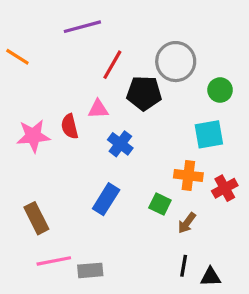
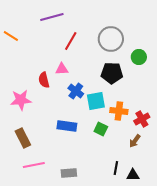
black pentagon: (144, 93) -> (112, 73), moved
cyan square: (209, 134) -> (96, 101), moved
pink star: (33, 136) -> (21, 100), moved
blue rectangle: (106, 199) -> (67, 126), turned 66
brown arrow: (187, 223) -> (135, 141), moved
gray rectangle: (90, 270) -> (69, 173), moved

